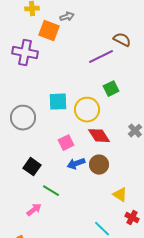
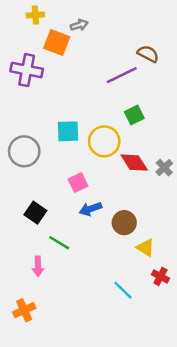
red diamond: (99, 136) -> (134, 163), moved
brown circle: (99, 165) -> (124, 223), moved
pink arrow: (34, 210) -> (38, 266), turned 126

